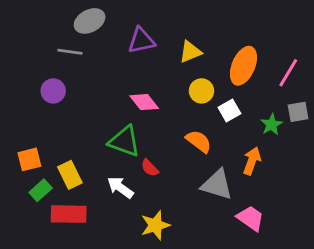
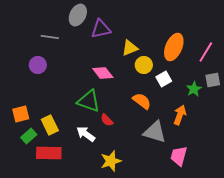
gray ellipse: (90, 21) -> (78, 15), moved, turned -35
yellow triangle: (190, 52) -> (130, 48), moved
pink trapezoid: (250, 218) -> (179, 156), turned -110

